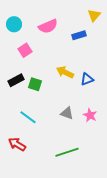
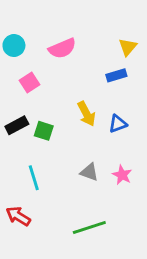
yellow triangle: (94, 15) -> (128, 47), moved
blue rectangle: (79, 35) -> (116, 75), moved
yellow arrow: (65, 72) -> (86, 114), turned -144
cyan line: (28, 117) -> (34, 178), turned 36

